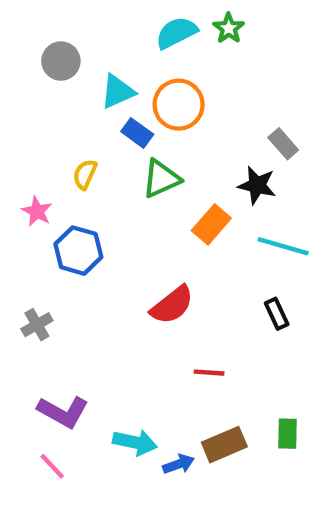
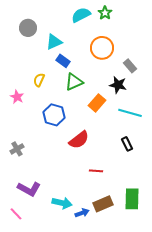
orange circle: (179, 105) -> (102, 48), moved
blue hexagon: (78, 251) -> (54, 115), moved
green rectangle: (288, 434) -> (132, 199), size x1.5
pink line: (52, 466) -> (16, 214), moved

